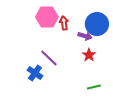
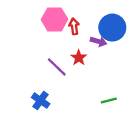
red star: (89, 55) -> (79, 58), moved
blue cross: (35, 73) -> (41, 101), moved

